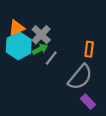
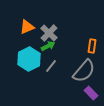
cyan hexagon: (19, 46) -> (29, 59), moved
gray line: (51, 58) -> (51, 66), moved

